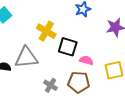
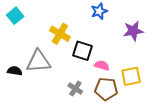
brown pentagon: (79, 82) -> (106, 89), moved
gray cross: (51, 85) -> (75, 89), moved

